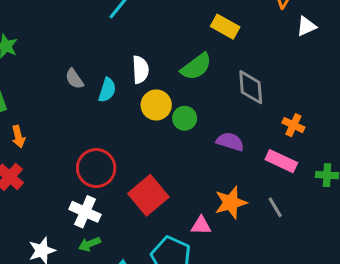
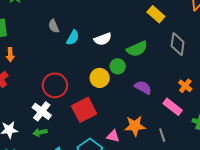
green semicircle: (196, 67) -> (137, 49), moved
white semicircle: (140, 70) -> (103, 39), moved, turned 60
gray diamond: (251, 87) -> (178, 44), moved
yellow circle: (156, 105) -> (100, 78), moved

